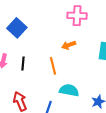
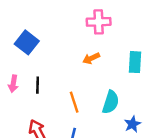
orange line: (53, 66) -> (74, 102), moved
cyan semicircle: (69, 90) -> (111, 102), moved, turned 102

